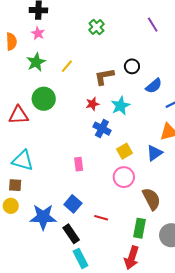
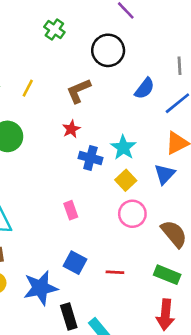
black circle: (132, 66) -> (108, 50), moved, size x1.6
cyan star: (120, 106) -> (123, 148), moved
green rectangle: (140, 228) -> (167, 275), turned -66
black rectangle: (71, 234) -> (69, 317), moved, turned 30

